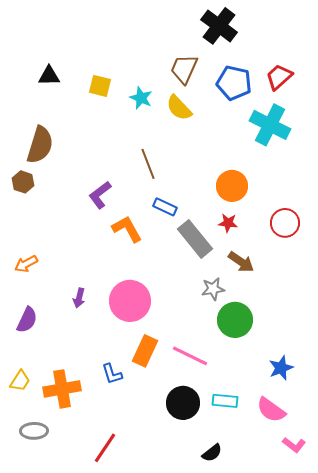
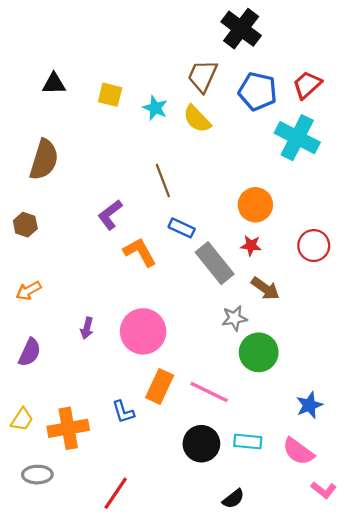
brown hexagon: (23, 182) -> (25, 225), moved

